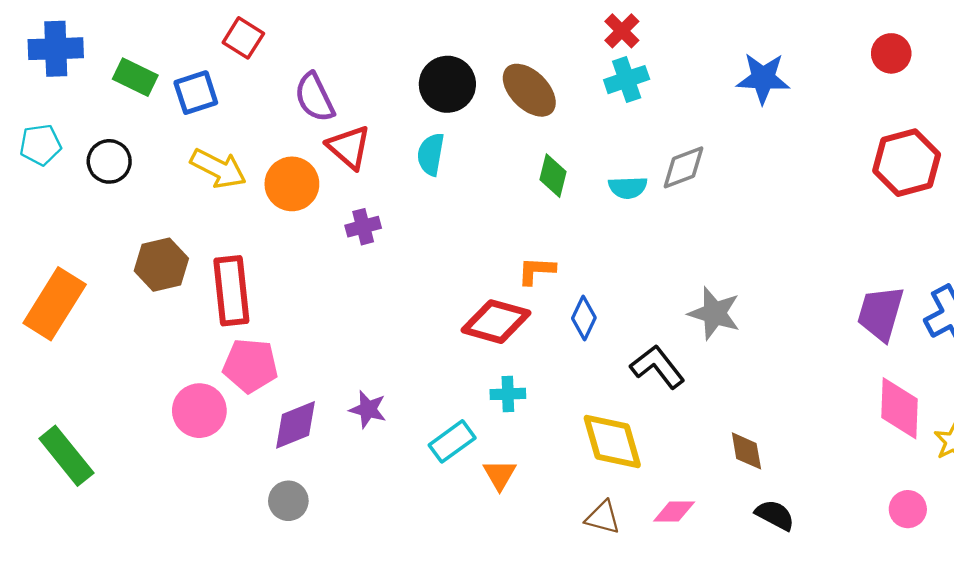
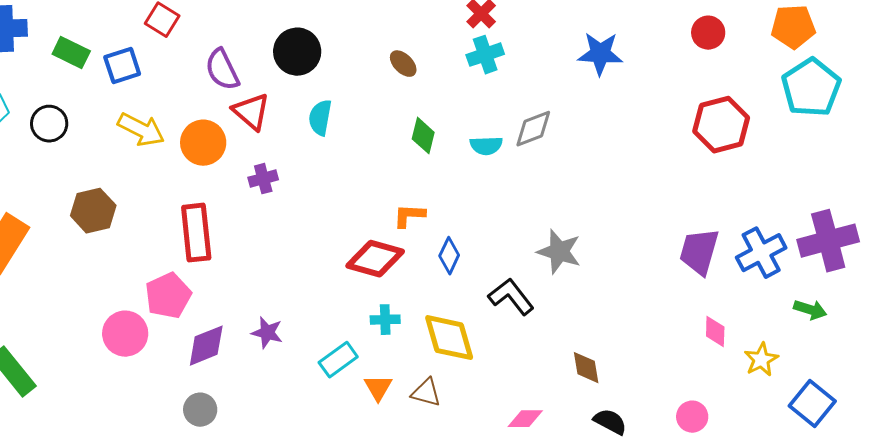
black circle: (447, 84) -> (297, 52), moved
brown ellipse: (529, 90) -> (403, 64), size x0.6
red rectangle: (231, 291) -> (196, 233), moved
pink pentagon: (250, 366) -> (168, 296), turned -30
pink diamond: (900, 408) -> (715, 332), size x0.6
yellow diamond: (612, 441) -> (449, 338), moved
pink circle: (908, 509) -> (692, 417), moved
brown triangle: (603, 517) -> (426, 393), moved

